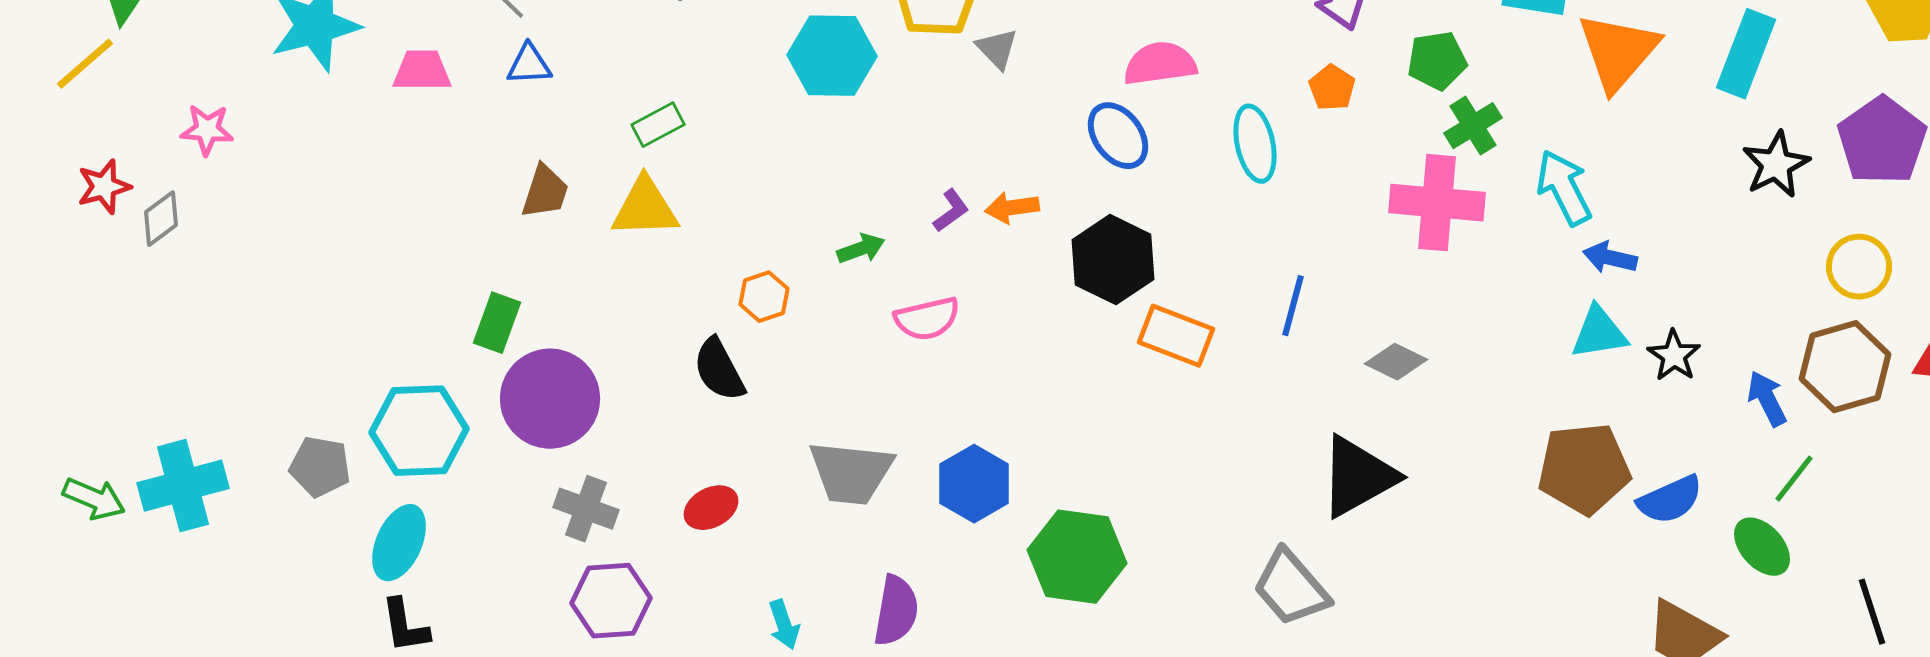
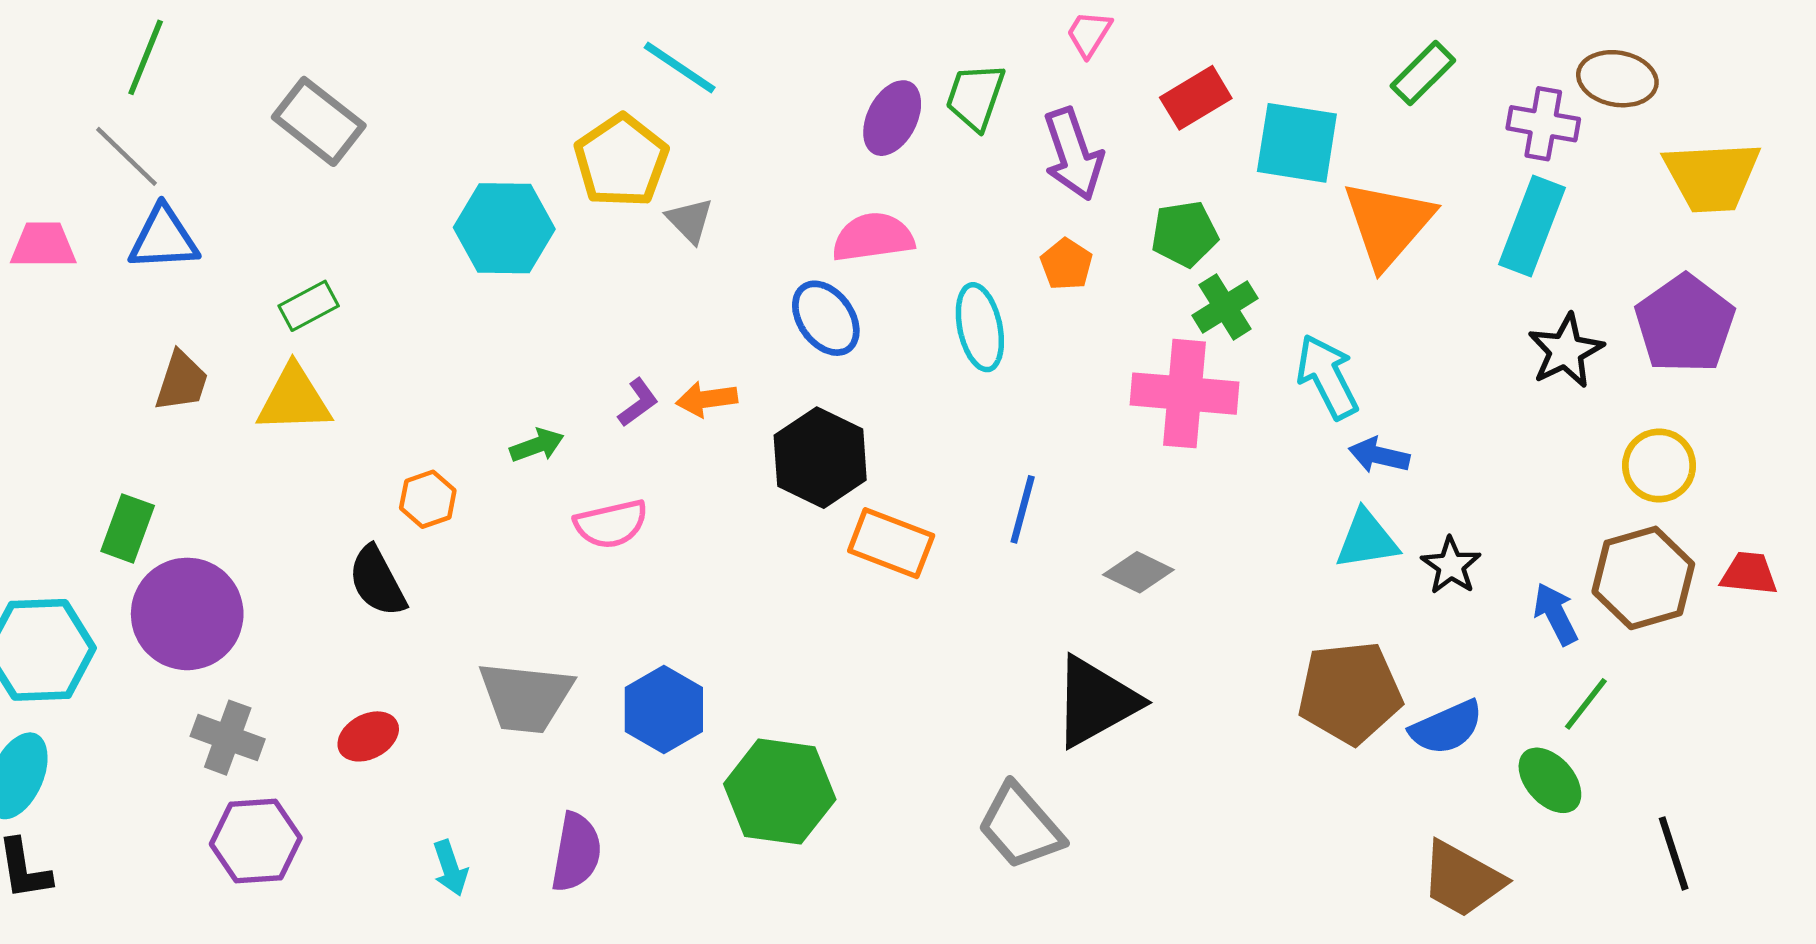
blue triangle: (529, 65) -> (164, 238), size x1.4

